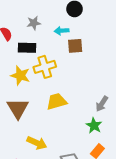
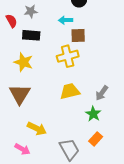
gray star: (34, 23) -> (31, 11), moved
yellow cross: (45, 67) -> (68, 56), moved
yellow trapezoid: (57, 102) -> (70, 91), moved

